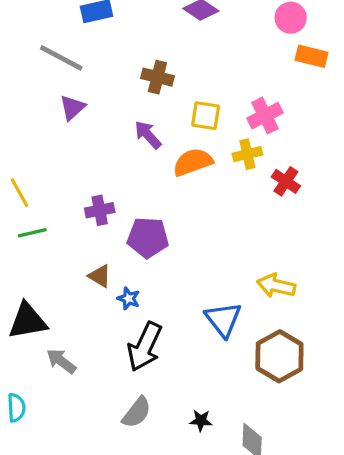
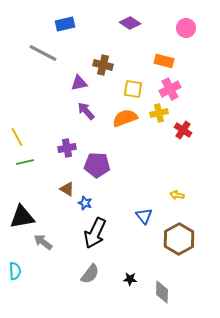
orange rectangle: (312, 56) -> (164, 61), moved
purple triangle: (72, 108) -> (79, 83), moved, turned 30
purple arrow: (148, 135) -> (86, 111), moved
yellow arrow: (276, 286) -> (177, 195), size x0.6
blue triangle: (223, 319) -> (144, 216), size x0.7

